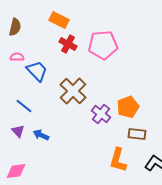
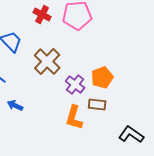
brown rectangle: (137, 134) -> (97, 105), moved
orange L-shape: (118, 160) -> (74, 118), moved

